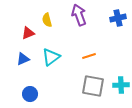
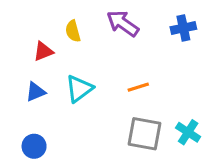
purple arrow: (79, 15) -> (123, 23), turned -35
cyan cross: (121, 85) -> (188, 132), turned 35
blue circle: (30, 94) -> (34, 146), moved

